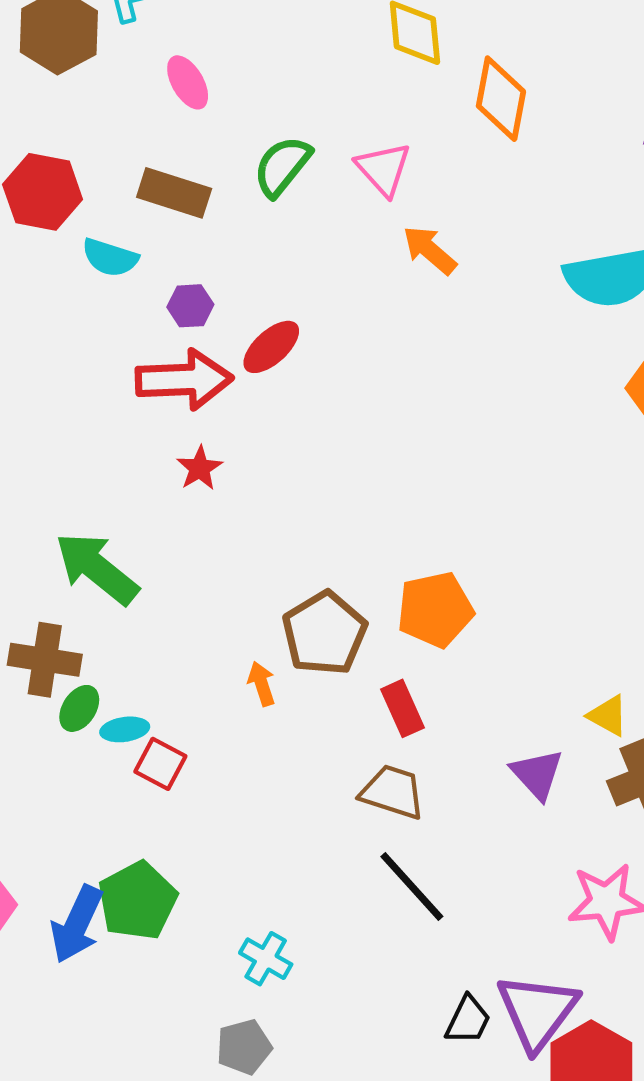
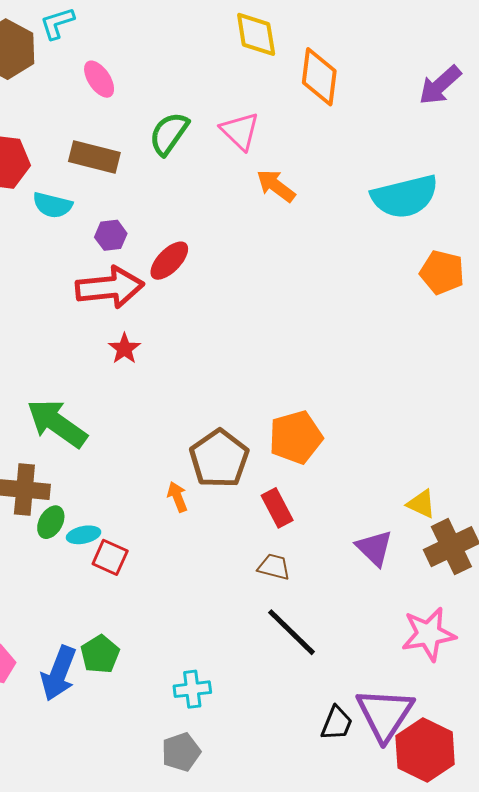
brown trapezoid: (393, 792) -> (274, 567), size x0.7
green pentagon: (137, 901) -> (100, 654), size x0.7
cyan cross: (266, 959) -> (192, 689), turned -33

